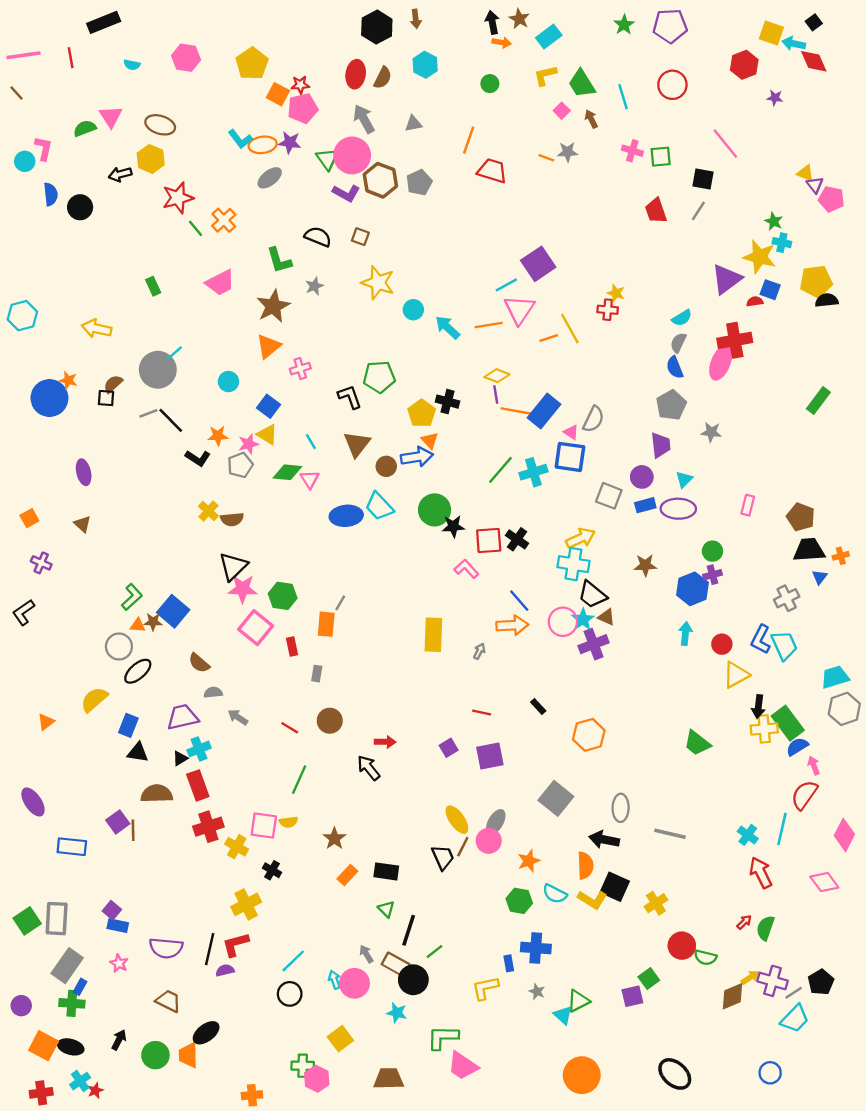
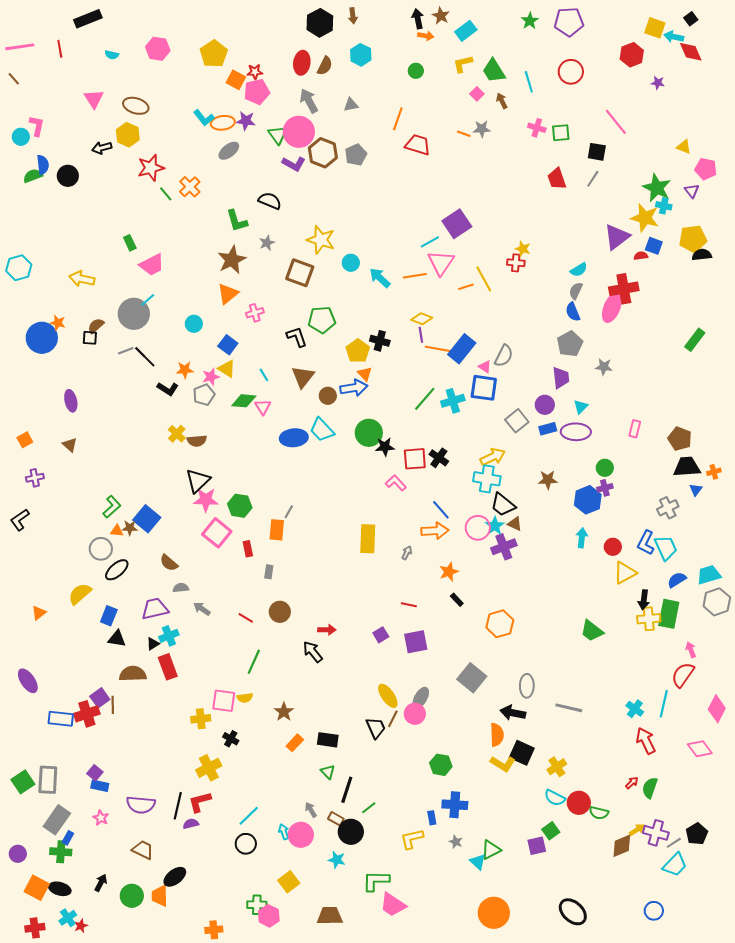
green semicircle: (85, 128) -> (33, 176), moved
purple triangle: (815, 185) -> (692, 191), moved
green star: (774, 221) -> (657, 188), size x1.8
brown square: (360, 237) -> (300, 273), moved, size x1.8
pink trapezoid: (220, 283) -> (152, 265), moved
gray square: (609, 496) -> (517, 421), turned 30
purple cross: (41, 563) -> (35, 478), turned -36
green rectangle: (788, 723) -> (669, 614), turned 48
blue semicircle: (797, 747) -> (677, 580), moved
red cross: (208, 827) -> (87, 714), moved
yellow cross: (237, 847) -> (201, 719), turned -36
orange star: (529, 861) -> (449, 572), moved
cyan semicircle: (555, 894) -> (555, 798), moved
brown rectangle: (396, 964) -> (336, 819), size x0.7

